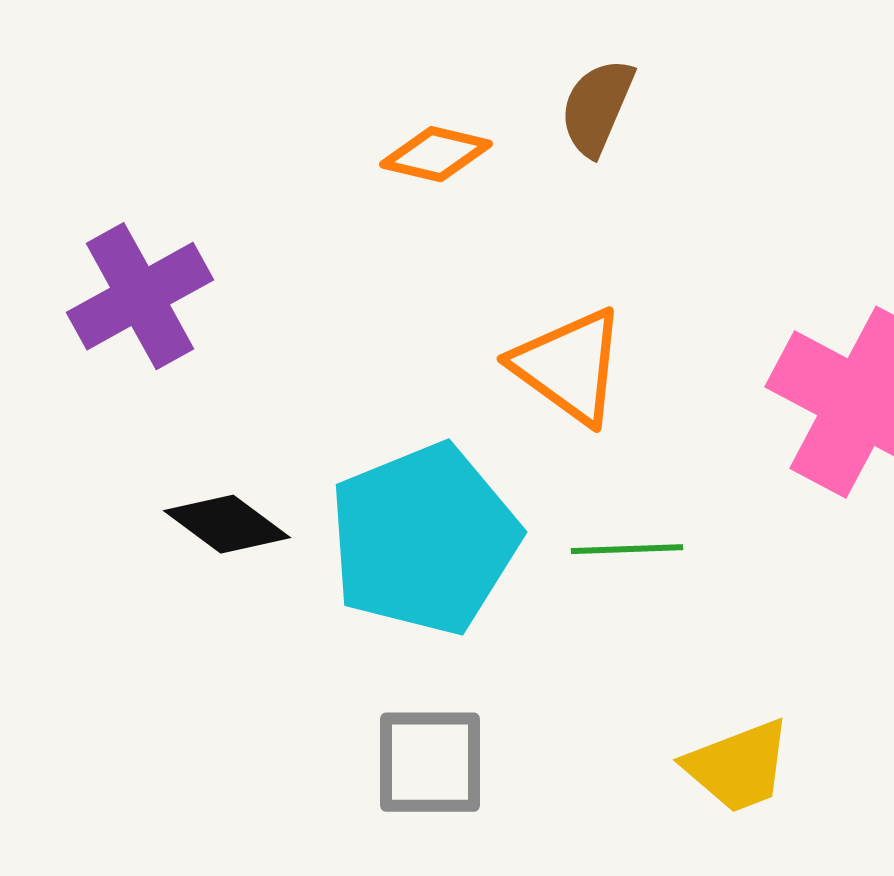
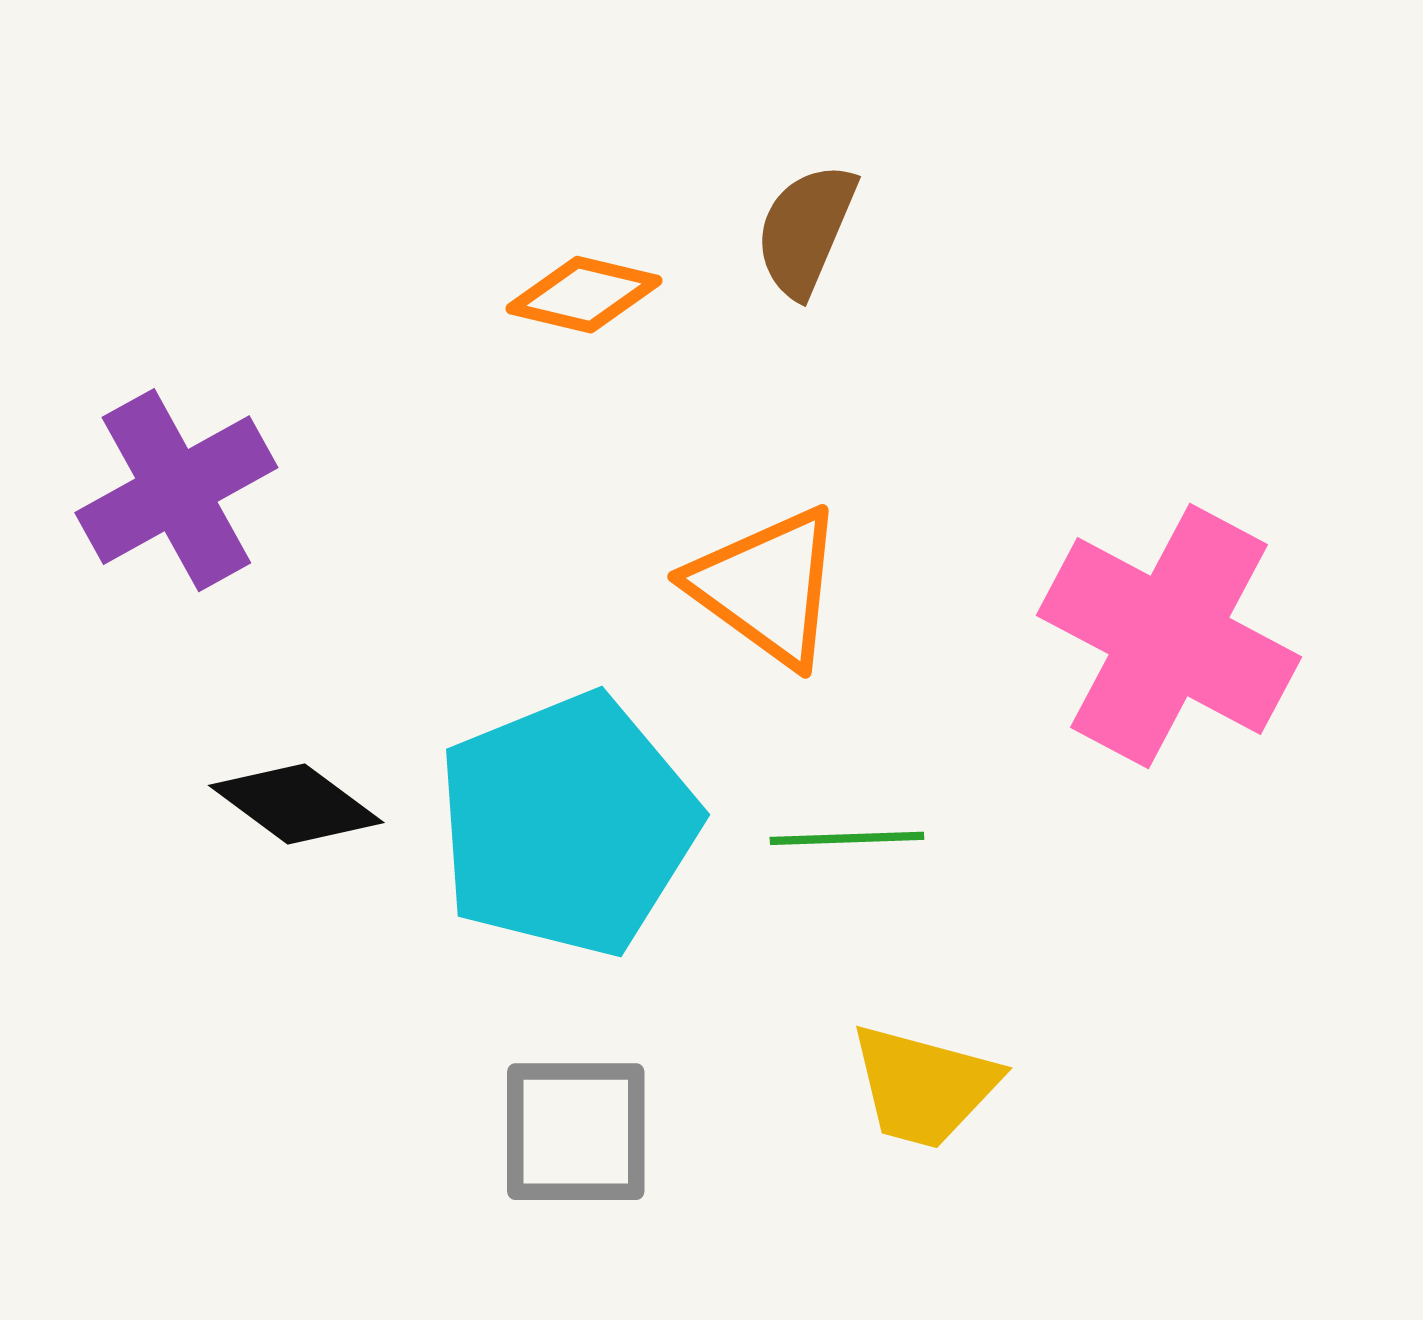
yellow trapezoid: (738, 766) -> (924, 1086), moved, turned 36

